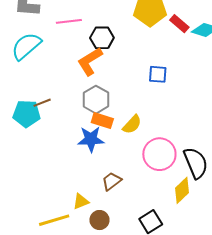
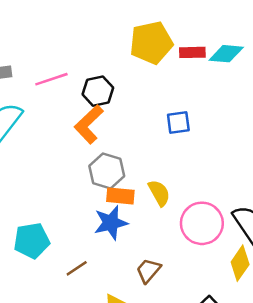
red rectangle: (179, 24) -> (192, 52), turned -30
brown line: (42, 103) -> (77, 268), moved
cyan pentagon: (27, 114) -> (32, 241), moved
yellow semicircle: (132, 124) -> (159, 193), turned -60

